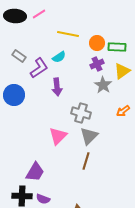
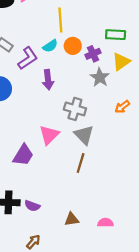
yellow line: (68, 34) -> (60, 20), turned 75
orange circle: (97, 43) -> (73, 46), moved
gray triangle: (89, 136) -> (84, 135), turned -30
purple trapezoid: (35, 172) -> (23, 155), moved

